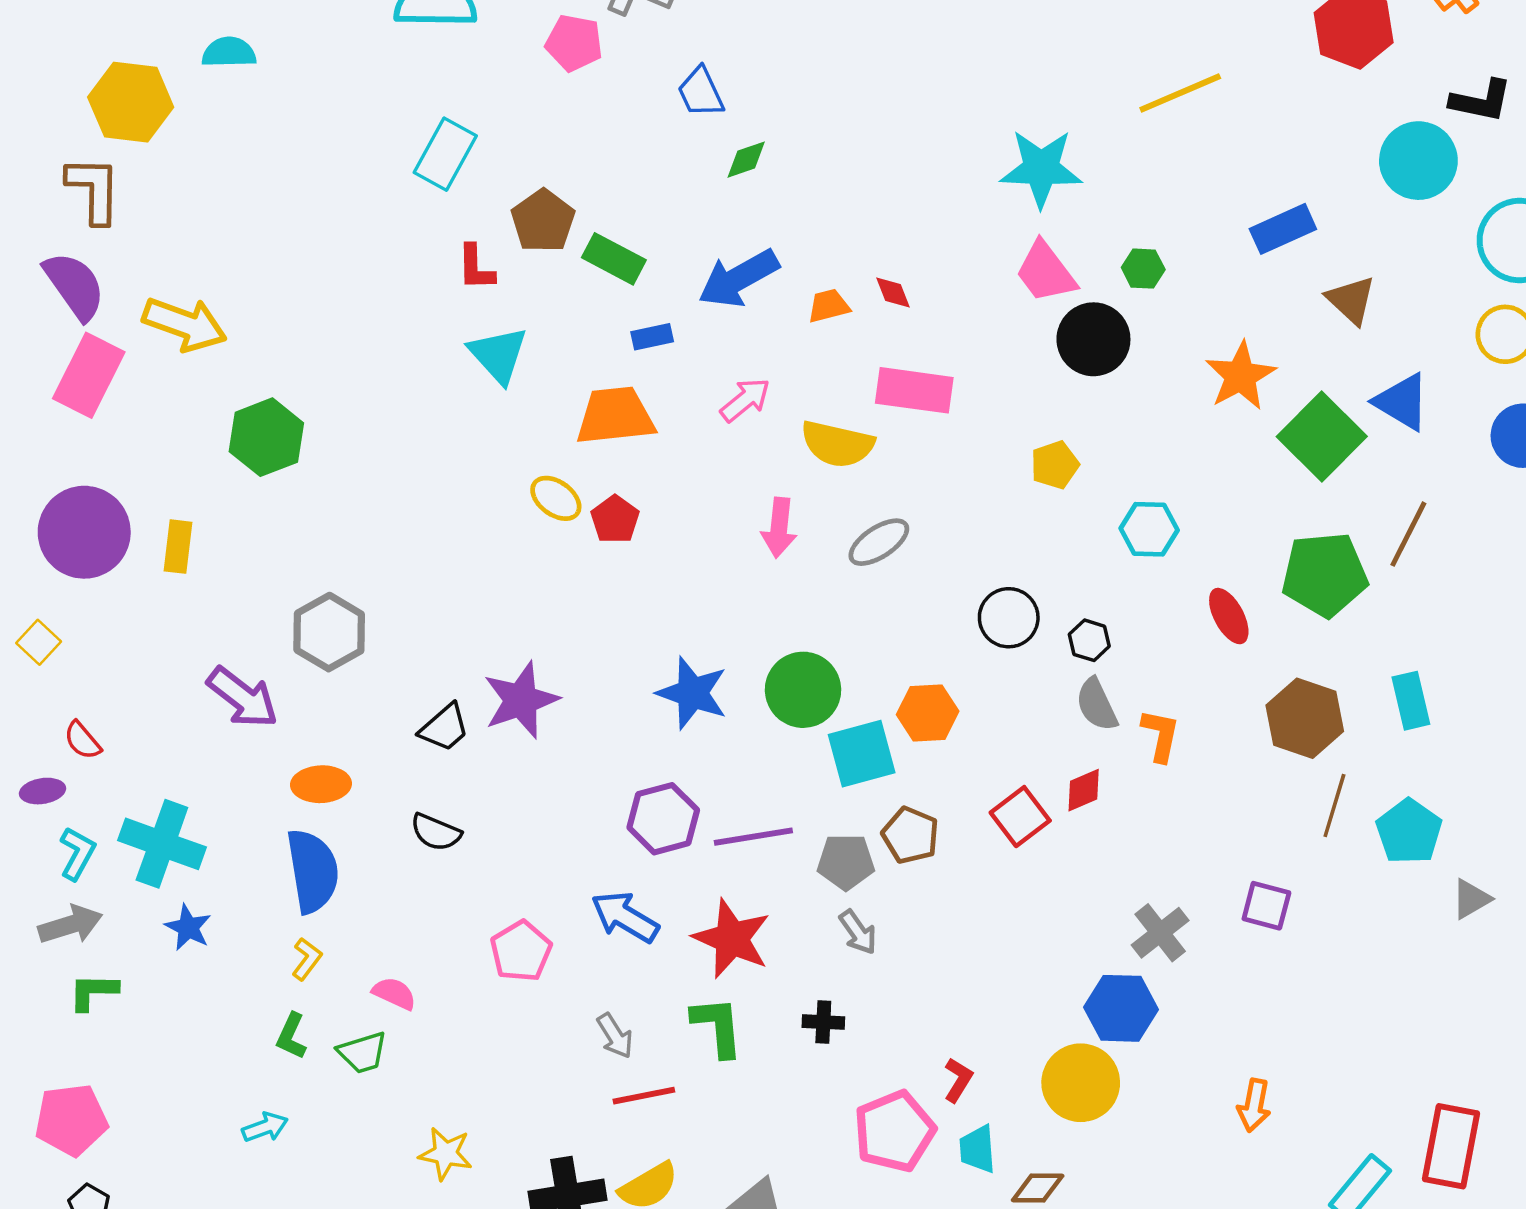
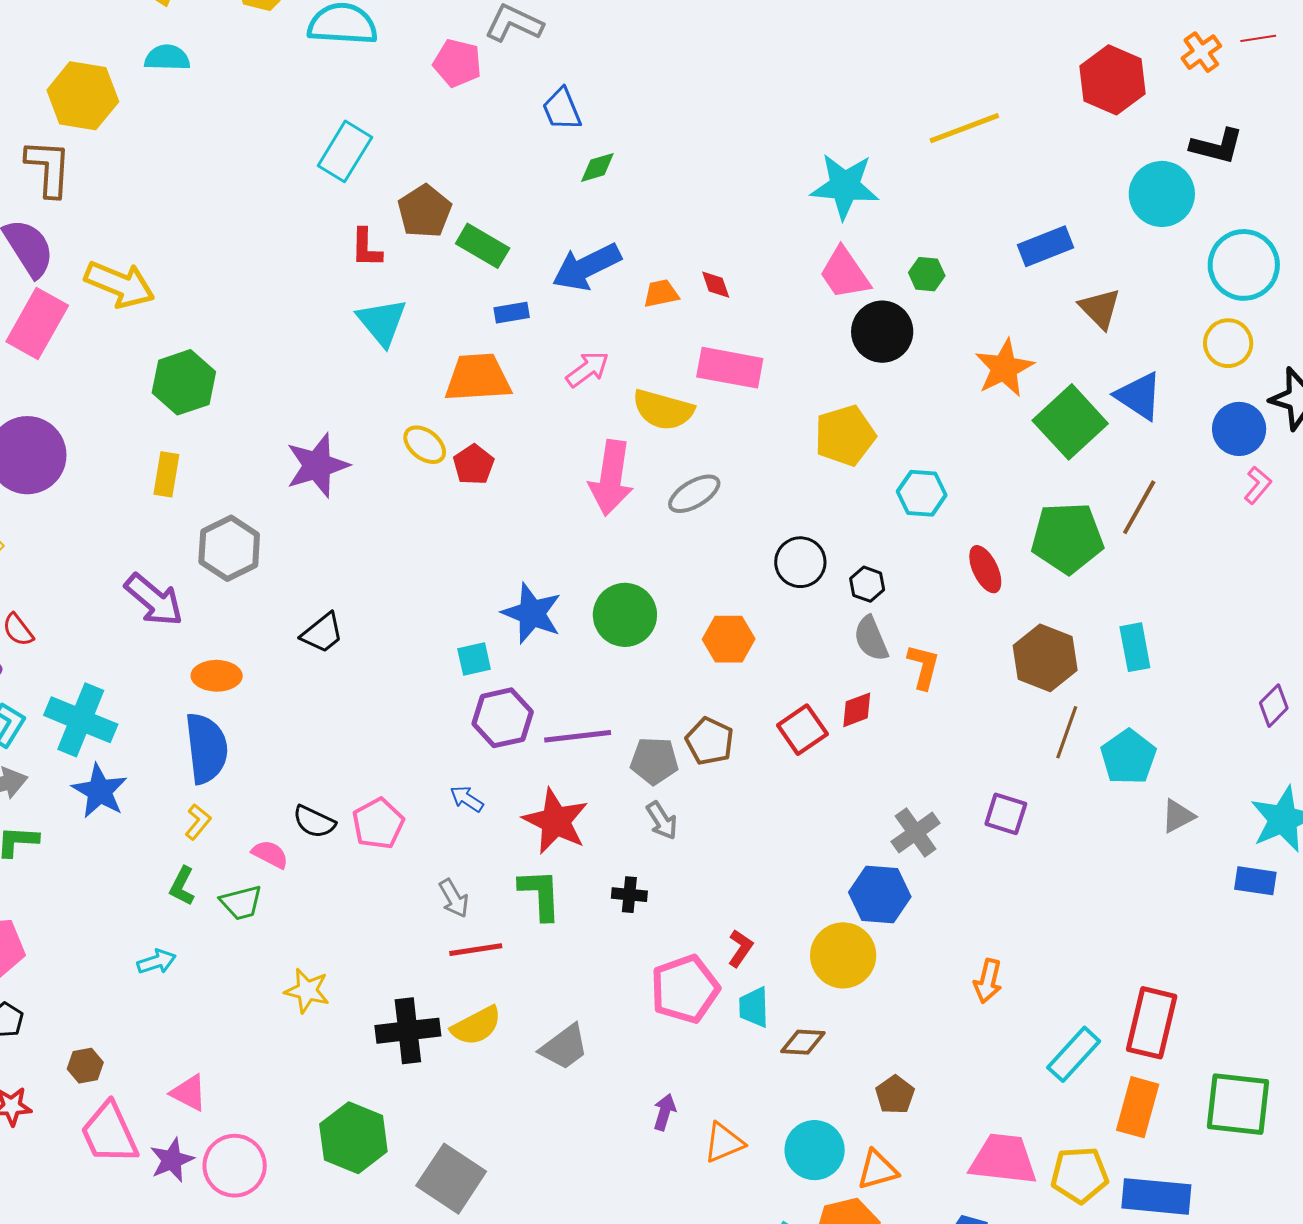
yellow pentagon: (1055, 465) -> (845, 436), size x1.5
pink arrow: (779, 528) -> (611, 478), size x1.5
yellow rectangle: (178, 547) -> (166, 474), moved
purple star: (521, 700) -> (317, 465), moved
cyan square: (862, 754) -> (474, 659), moved, size x0.6
black semicircle: (436, 832) -> (314, 822), moved
blue arrow: (625, 917) -> (467, 799), size x0.6
blue star: (188, 928) -> (100, 791), size x1.4

